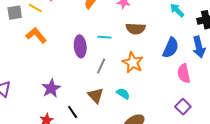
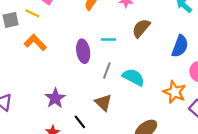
brown semicircle: (136, 29) -> (141, 28), turned 132
orange star: (133, 63) -> (175, 92), moved
cyan semicircle: (123, 94) -> (133, 77), moved, size x1.5

